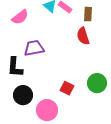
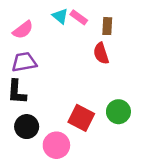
purple trapezoid: (34, 48) -> (24, 62), moved
red square: (67, 88) -> (81, 118), size x1.5

